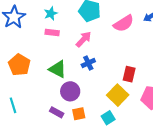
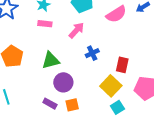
blue cross: (88, 63) -> (92, 53), moved
green triangle: (58, 69) -> (51, 60), turned -42
cyan square: (108, 118) -> (117, 107), moved

